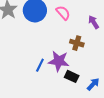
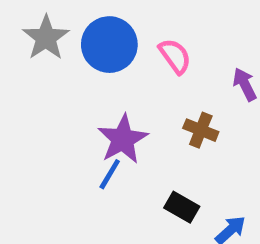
purple star: (59, 61) -> (123, 139), moved, turned 30

